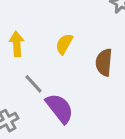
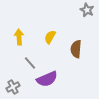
purple semicircle: (60, 108) -> (47, 79), turned 105

